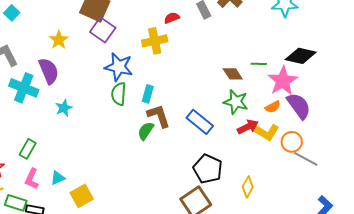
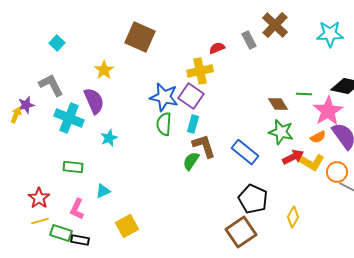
purple square: (103, 30) -> (191, 96), moved
green rectangle: (28, 149) -> (73, 167), moved, turned 66
cyan triangle: (58, 178) -> (103, 191), moved

